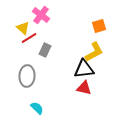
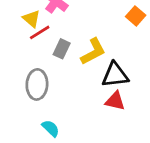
orange square: (99, 26) -> (136, 16), turned -32
yellow L-shape: (94, 52) -> (93, 52), moved

